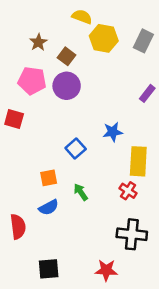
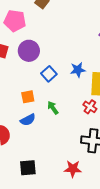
purple circle: (67, 86) -> (29, 51), moved
blue star: (113, 132) -> (78, 70), moved

